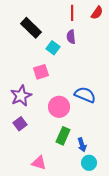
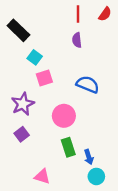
black rectangle: (31, 28) -> (18, 30), moved
cyan square: (53, 48) -> (35, 57), moved
blue semicircle: (85, 95) -> (88, 84), moved
green rectangle: (63, 136) -> (68, 147), turned -42

